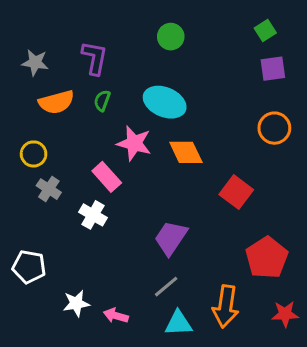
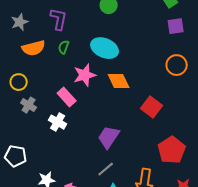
gray star: (35, 62) -> (20, 22), turned -30
pink star: (134, 143) -> (85, 75), turned -30

